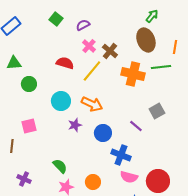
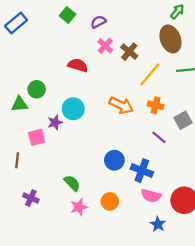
green triangle: (14, 63) -> (19, 104), moved
yellow line: (92, 71) -> (150, 74), moved
orange cross: (133, 74) -> (156, 105), moved, size x0.6
orange arrow: (92, 104) -> (121, 105), moved
purple star: (75, 125) -> (55, 122), moved
blue circle: (103, 133) -> (114, 160), moved

